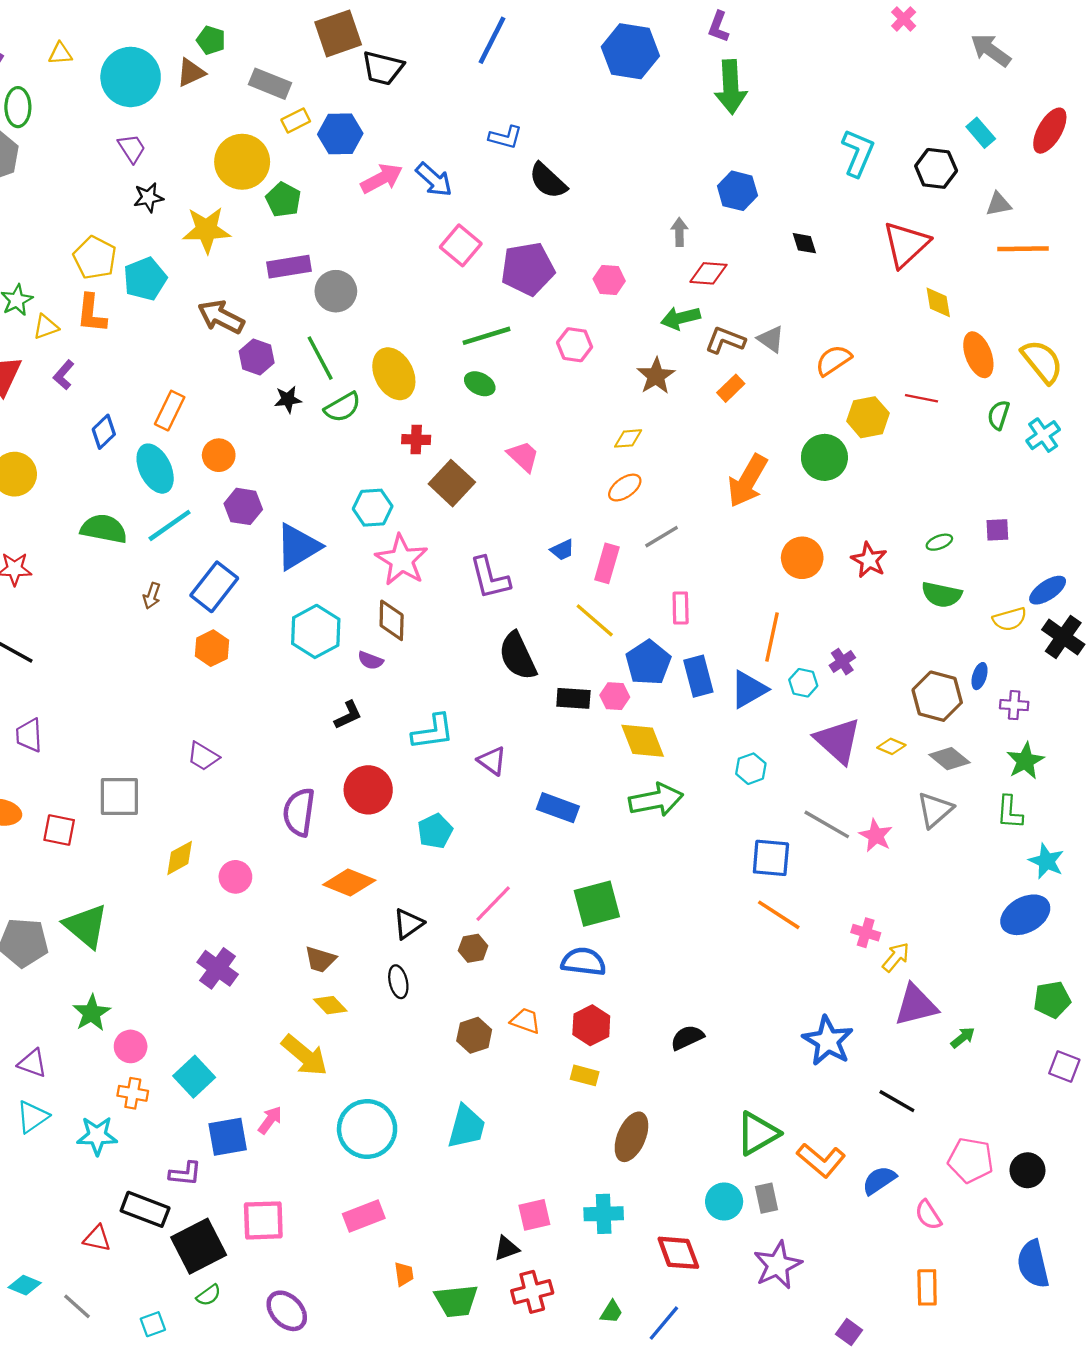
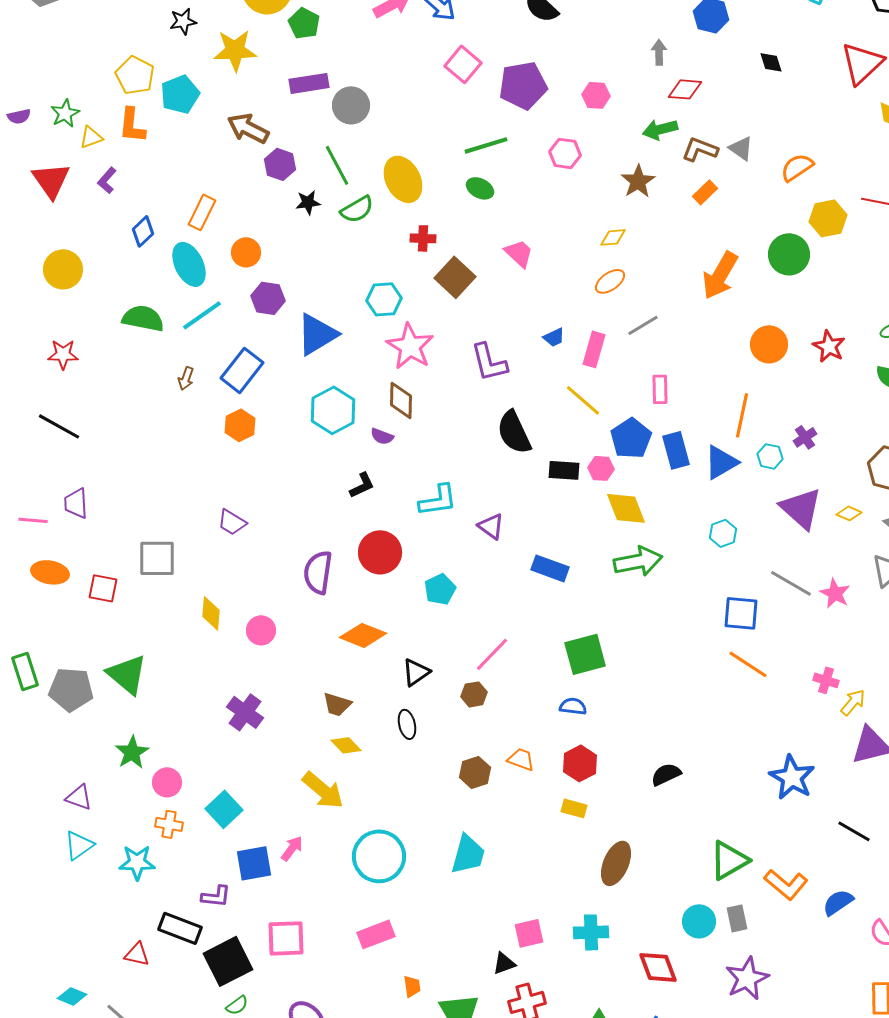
yellow diamond: (180, 858) -> (211, 613), turned -56
blue semicircle: (583, 962) -> (573, 706), size x0.7

